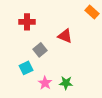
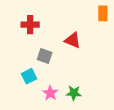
orange rectangle: (92, 12) -> (103, 13), turned 48
gray square: (40, 50) -> (45, 56), turned -32

